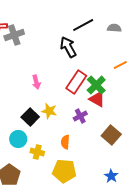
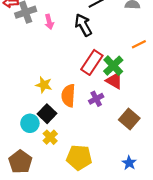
pink arrow: (36, 82) -> (49, 22), moved
yellow star: (49, 111) -> (44, 85), moved
black square: (30, 117) -> (47, 114), moved
orange semicircle: (65, 142) -> (68, 96), moved, size x1.5
yellow cross: (37, 152) -> (50, 137), turned 32

